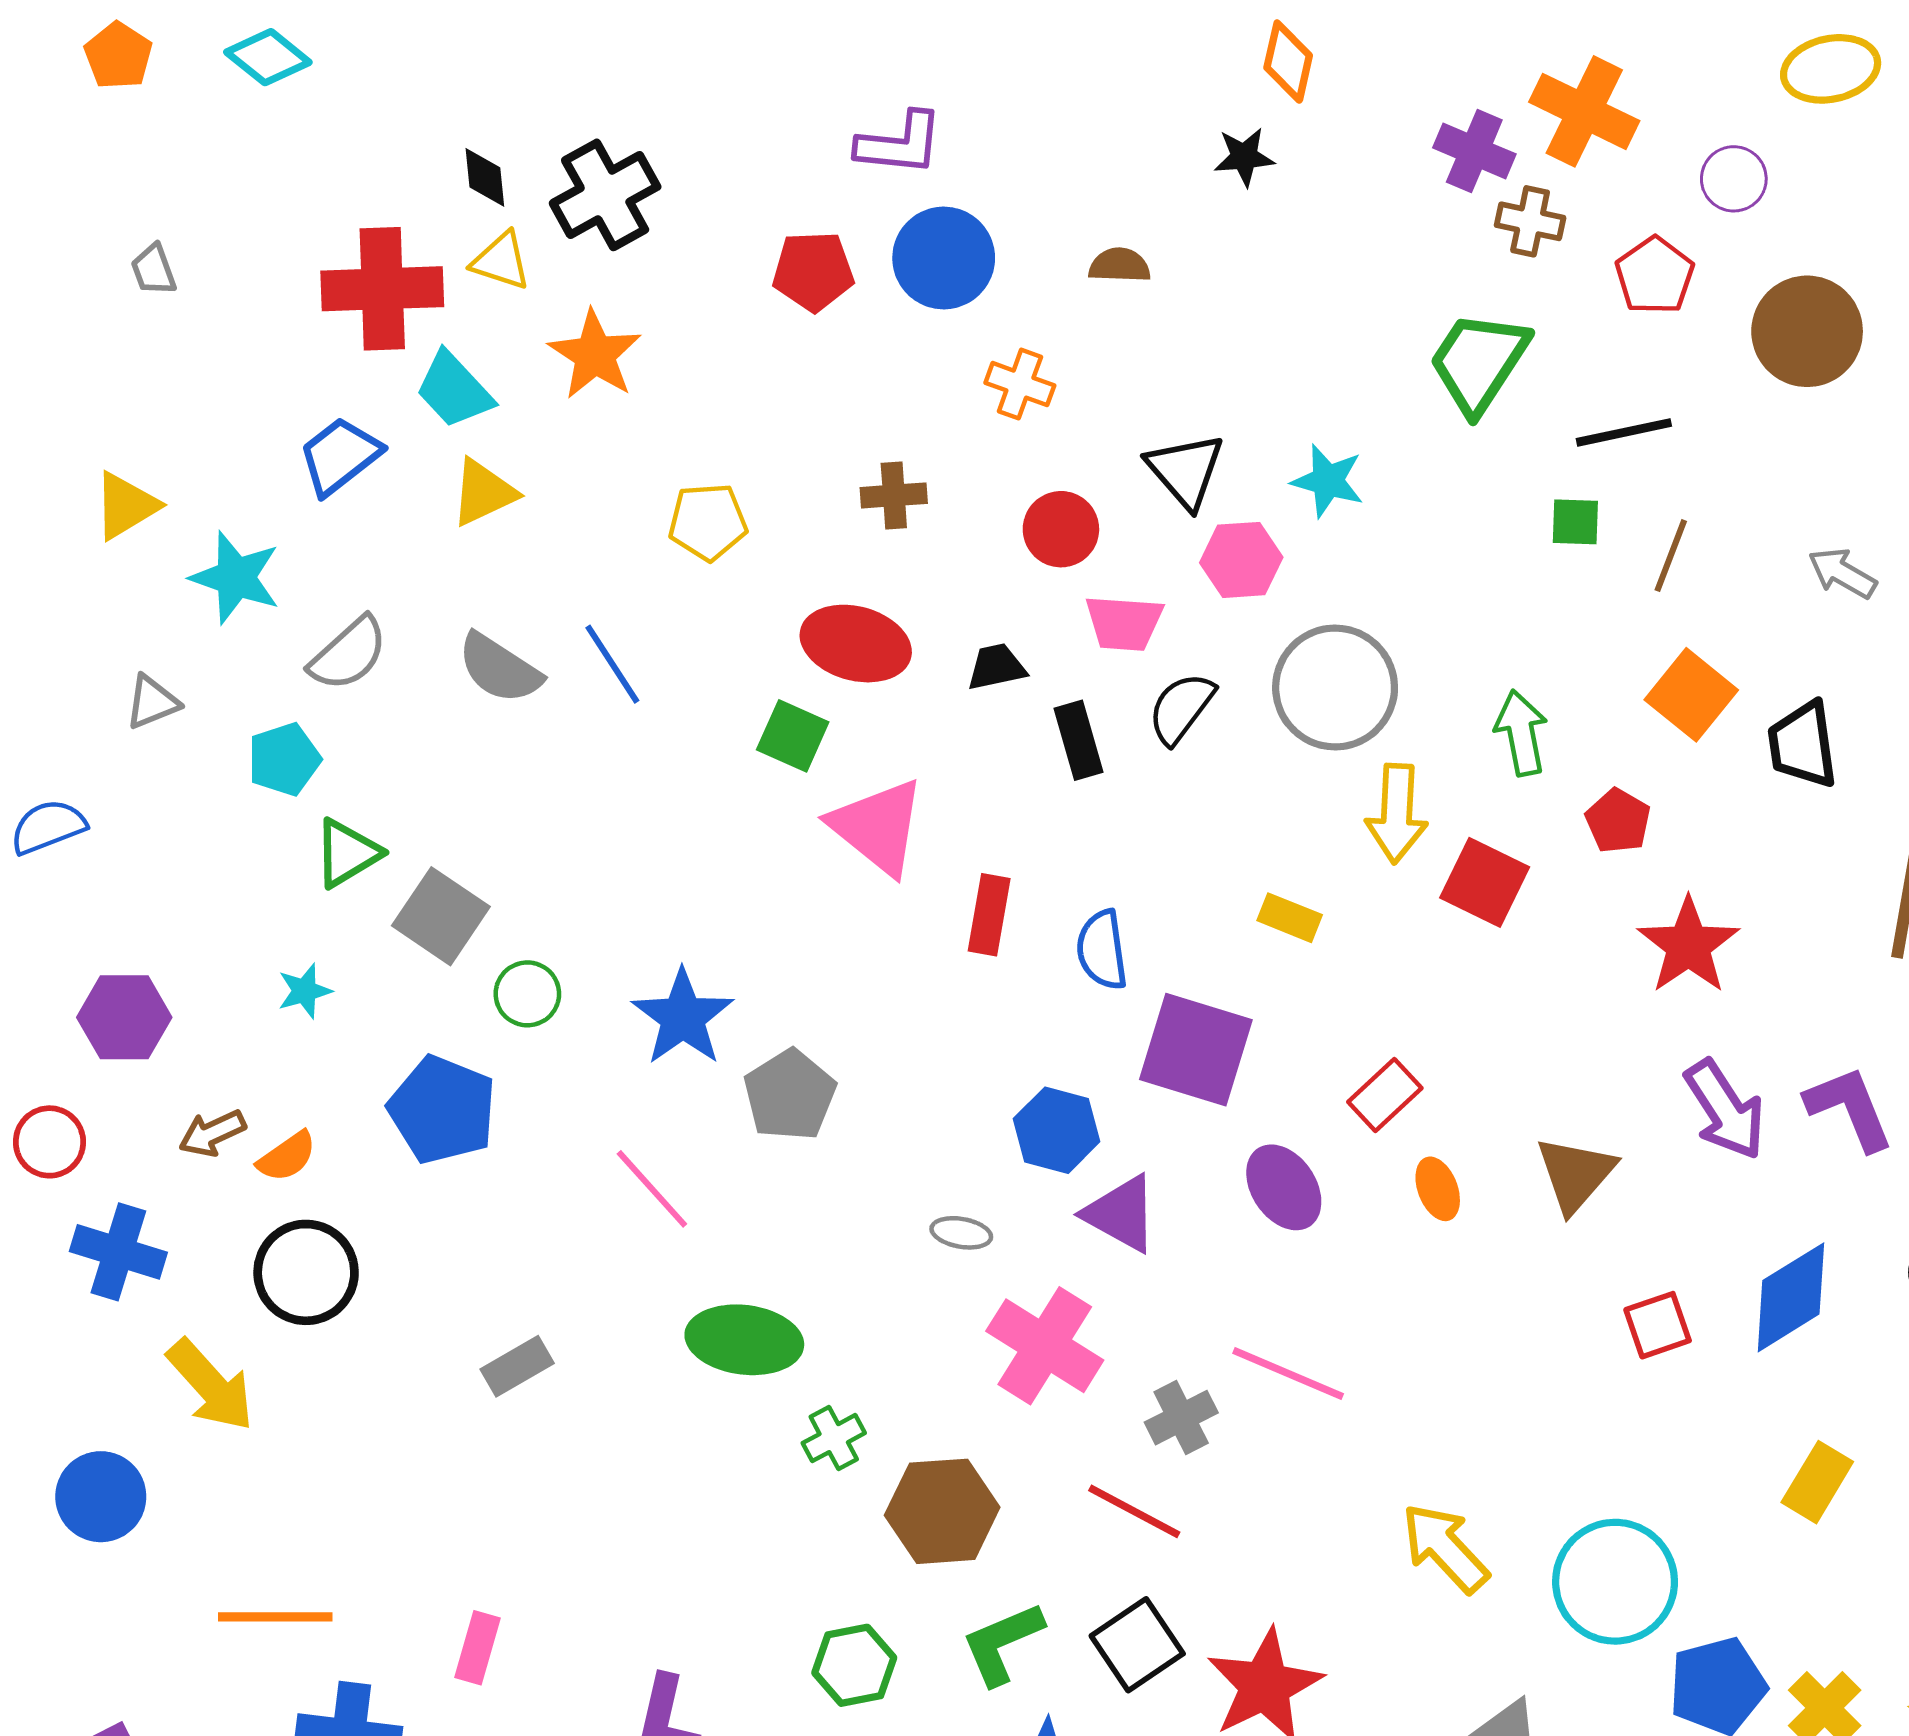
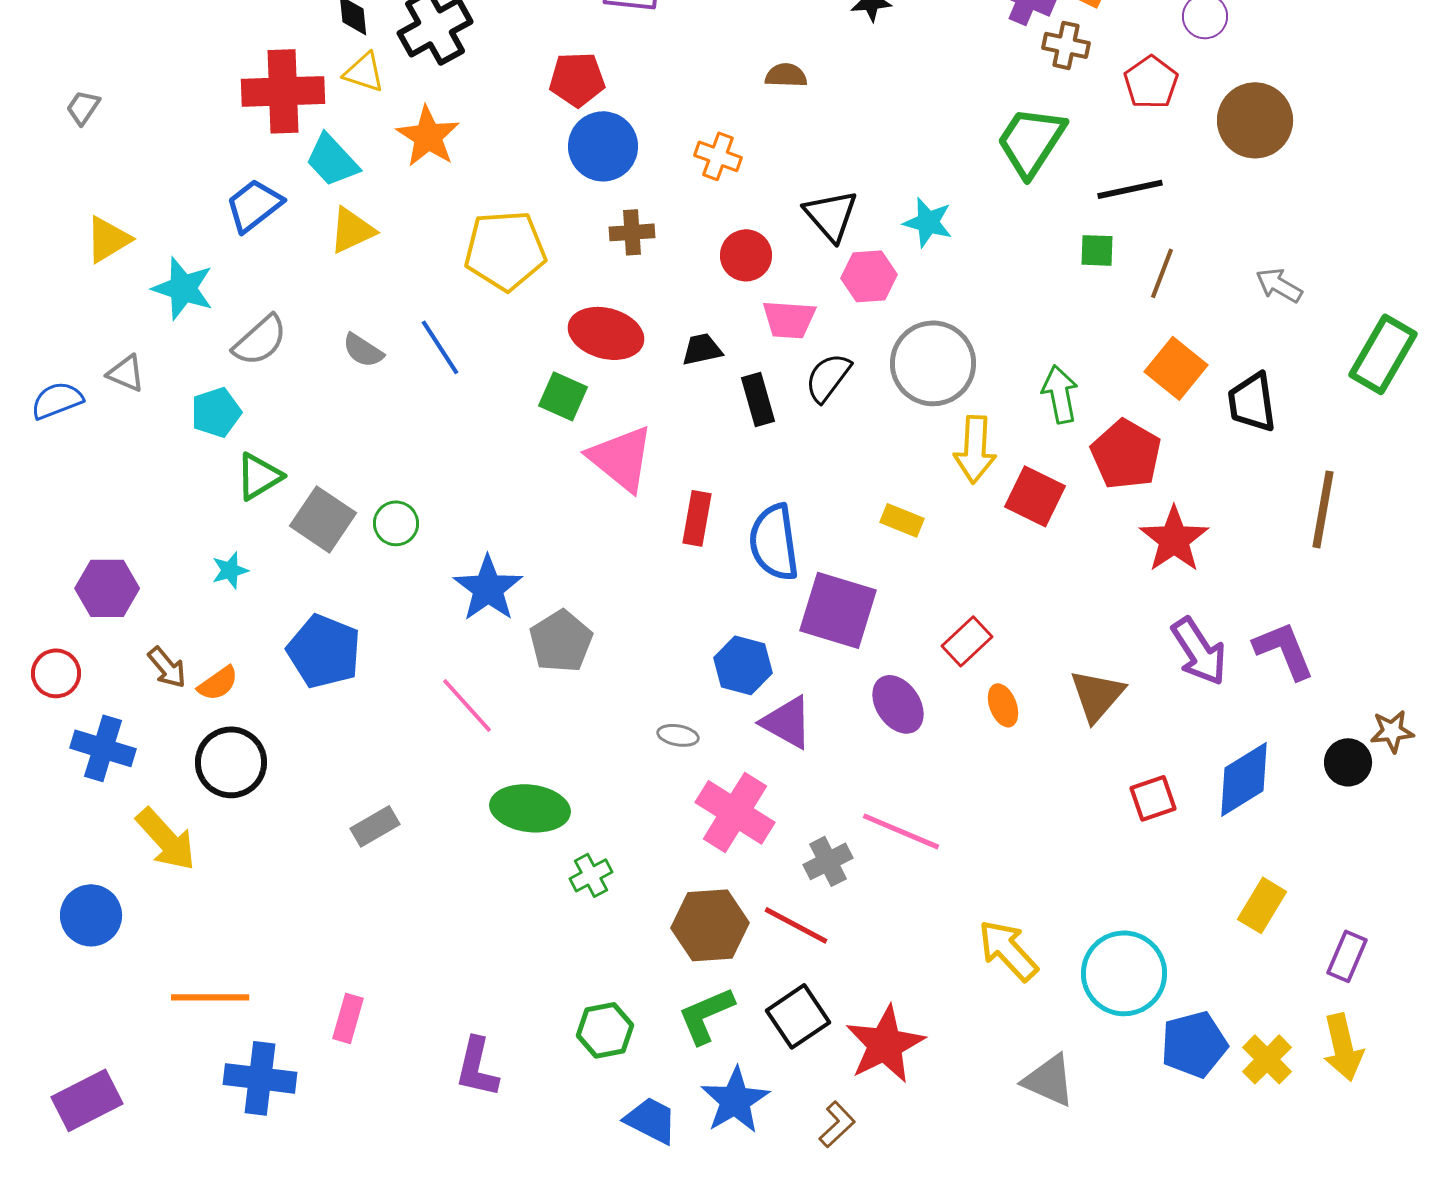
blue circle: (944, 258) -> (603, 146), moved
gray trapezoid: (154, 270) -> (83, 107), moved, turned 54
yellow pentagon: (708, 522) -> (505, 250), size x1.5
gray semicircle: (500, 668) -> (363, 350), size x0.7
gray triangle: (152, 702) -> (126, 373), turned 45
red pentagon: (1618, 821) -> (1126, 454), size x1.6
blue semicircle: (48, 827) -> (57, 400), moved
blue semicircle: (1102, 950) -> (774, 542), size x1.4
green circle: (527, 994) -> (396, 523), moved
brown arrow: (212, 1133) -> (167, 667), turned -105
brown hexagon: (942, 1511) -> (710, 925), moved

